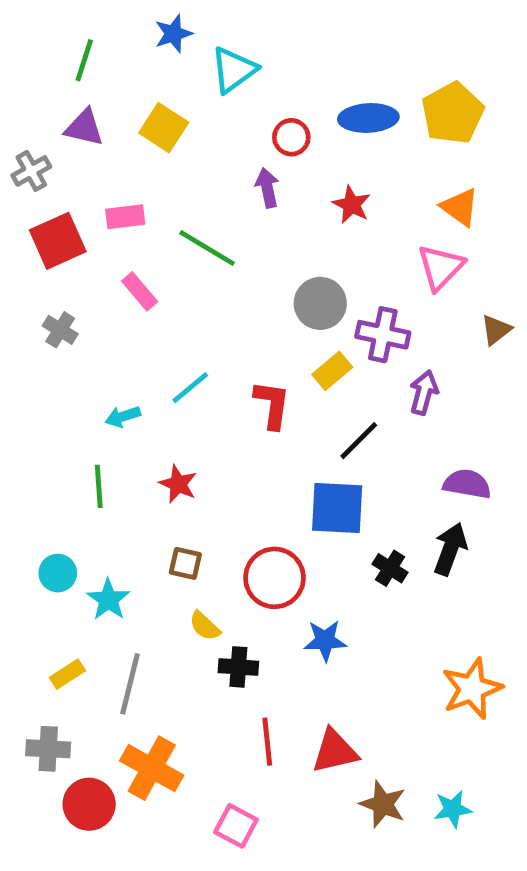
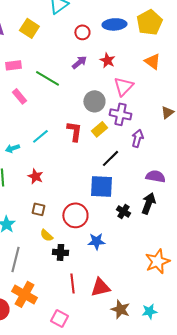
purple arrow: (267, 188) -> (79, 62), moved, turned 63
pink triangle: (441, 267) -> (123, 86), moved
red L-shape: (272, 405) -> (74, 131), moved

